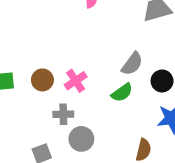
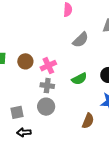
gray semicircle: (132, 64) -> (81, 40), moved
gray cross: (63, 114) -> (47, 86), moved

